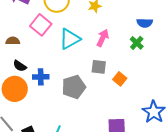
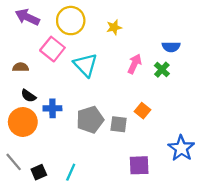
pink arrow: (103, 38) -> (135, 64), moved
cyan triangle: (70, 39) -> (86, 65), turned -45
gray square: (99, 67) -> (119, 124), moved

